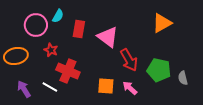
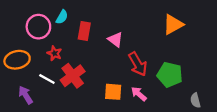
pink triangle: (108, 37) -> (115, 39), size x0.7
red cross: (68, 71) -> (73, 76), turned 30
gray semicircle: (183, 78) -> (195, 100), moved
white line: (50, 87) -> (47, 79), moved

